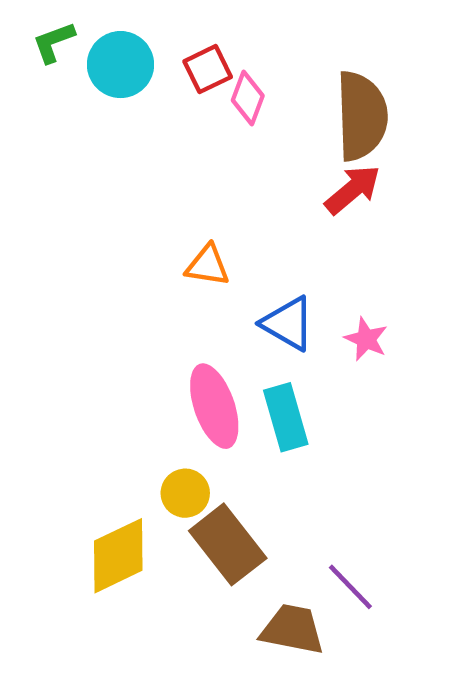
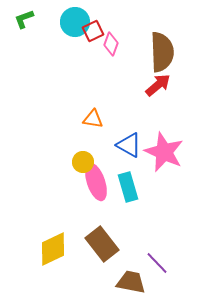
cyan circle: (121, 65) -> (75, 22), moved
pink star: (366, 339) -> (164, 152), size x2.0
yellow circle: (185, 493) -> (83, 162), moved

